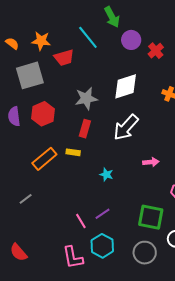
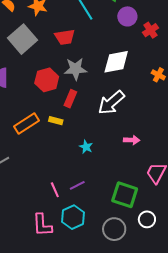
red trapezoid: (64, 58) -> (65, 37), moved
gray square: (30, 75) -> (23, 39), turned -32
red hexagon: (43, 114) -> (47, 80), moved

